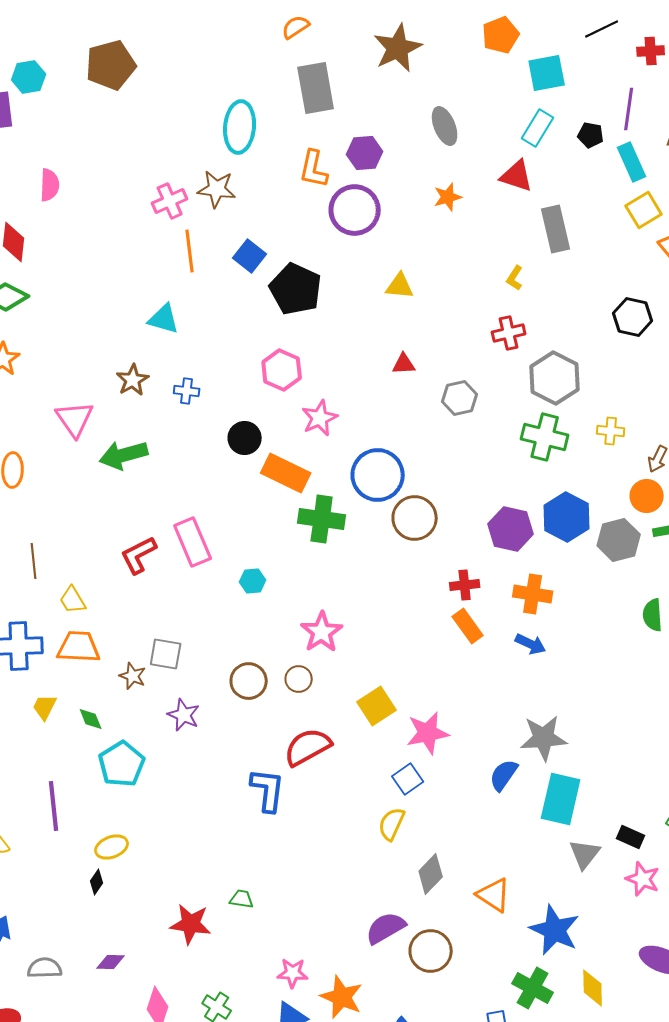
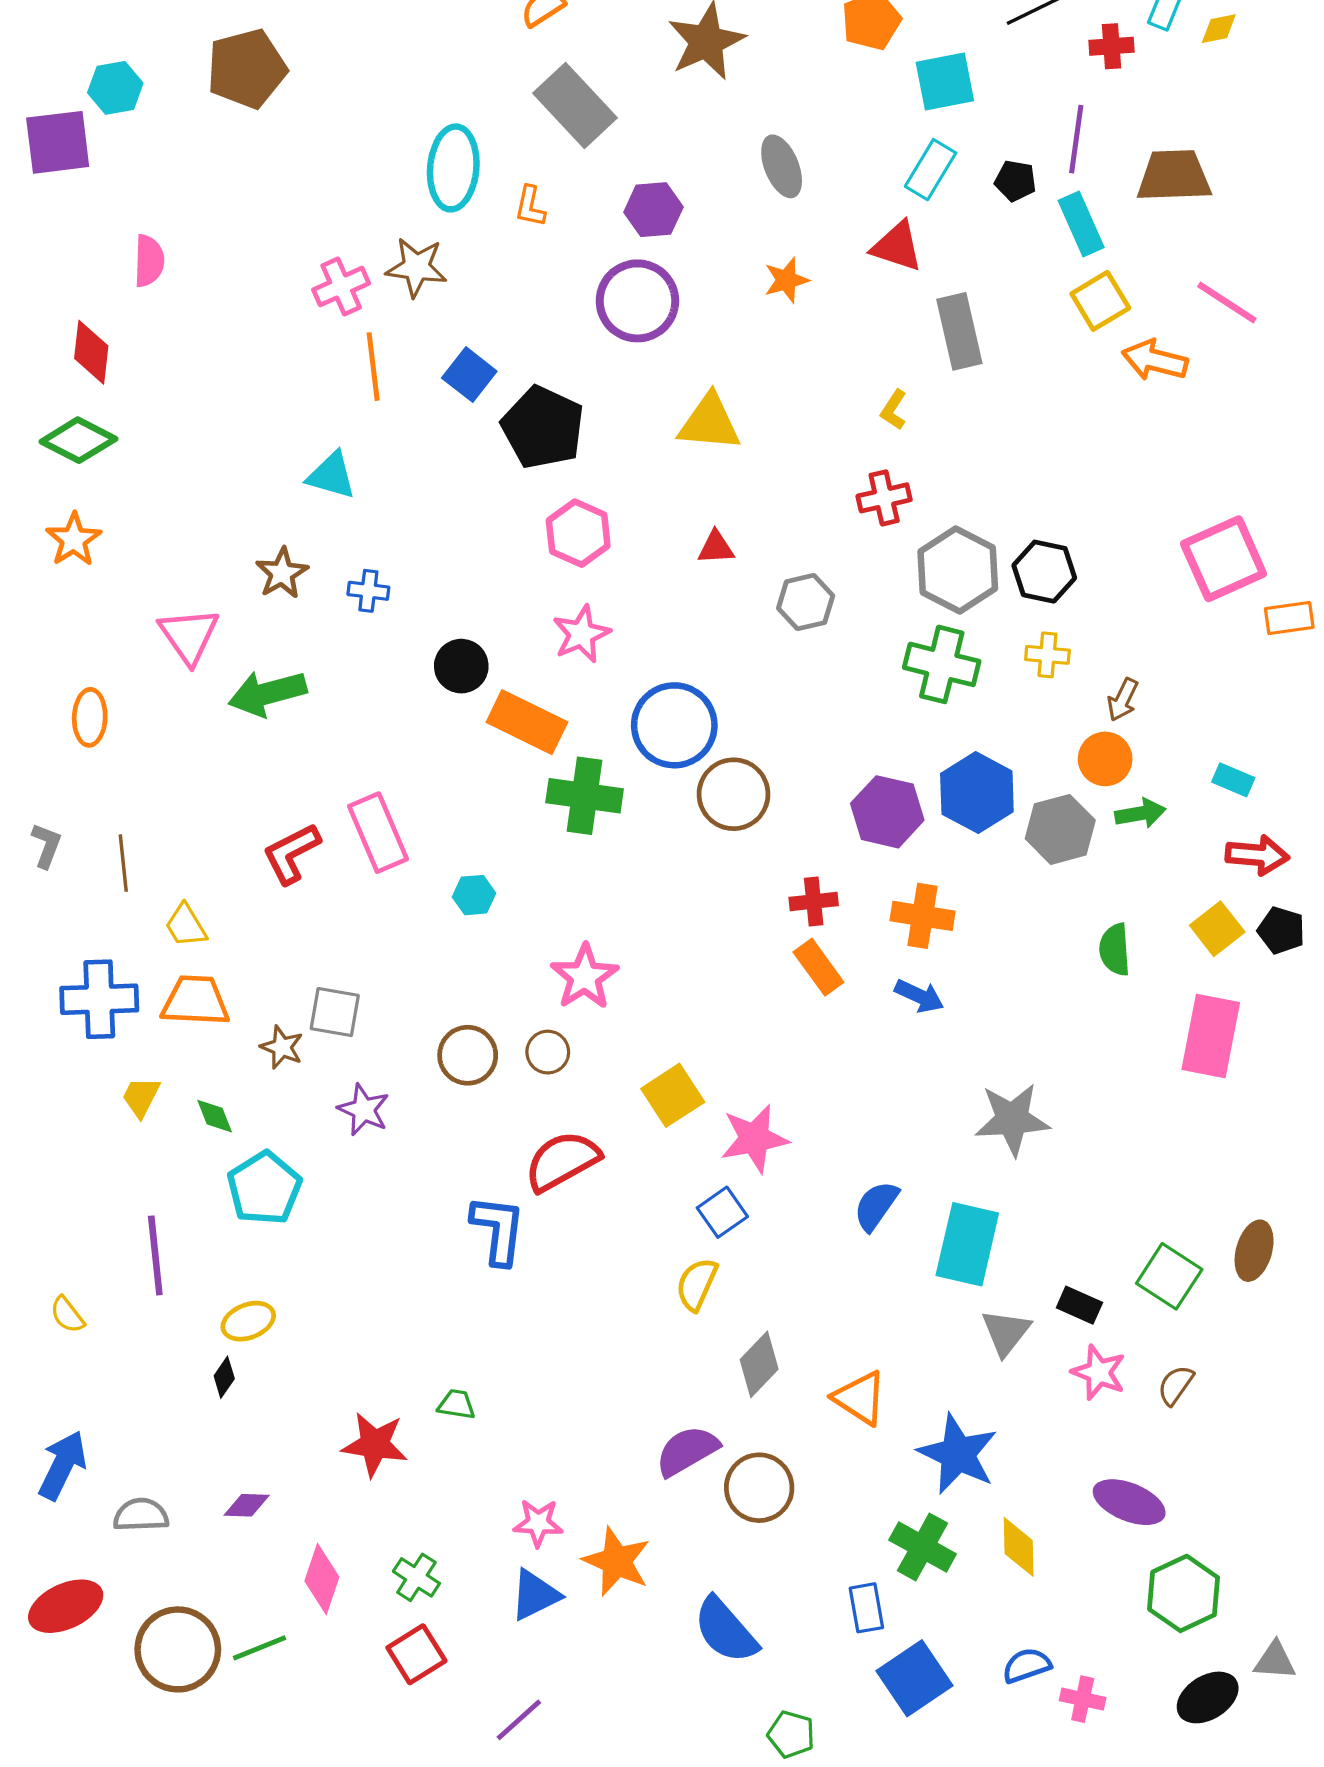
gray rectangle: (316, 88) -> (575, 106), turned -33
orange L-shape: (314, 169) -> (530, 206), moved, size x0.7
yellow triangle: (400, 286) -> (710, 423), size x1.4
black hexagon: (633, 317) -> (1044, 572), moved
pink hexagon: (282, 370) -> (578, 533), moved
gray star: (544, 738) -> (1012, 1119), moved

